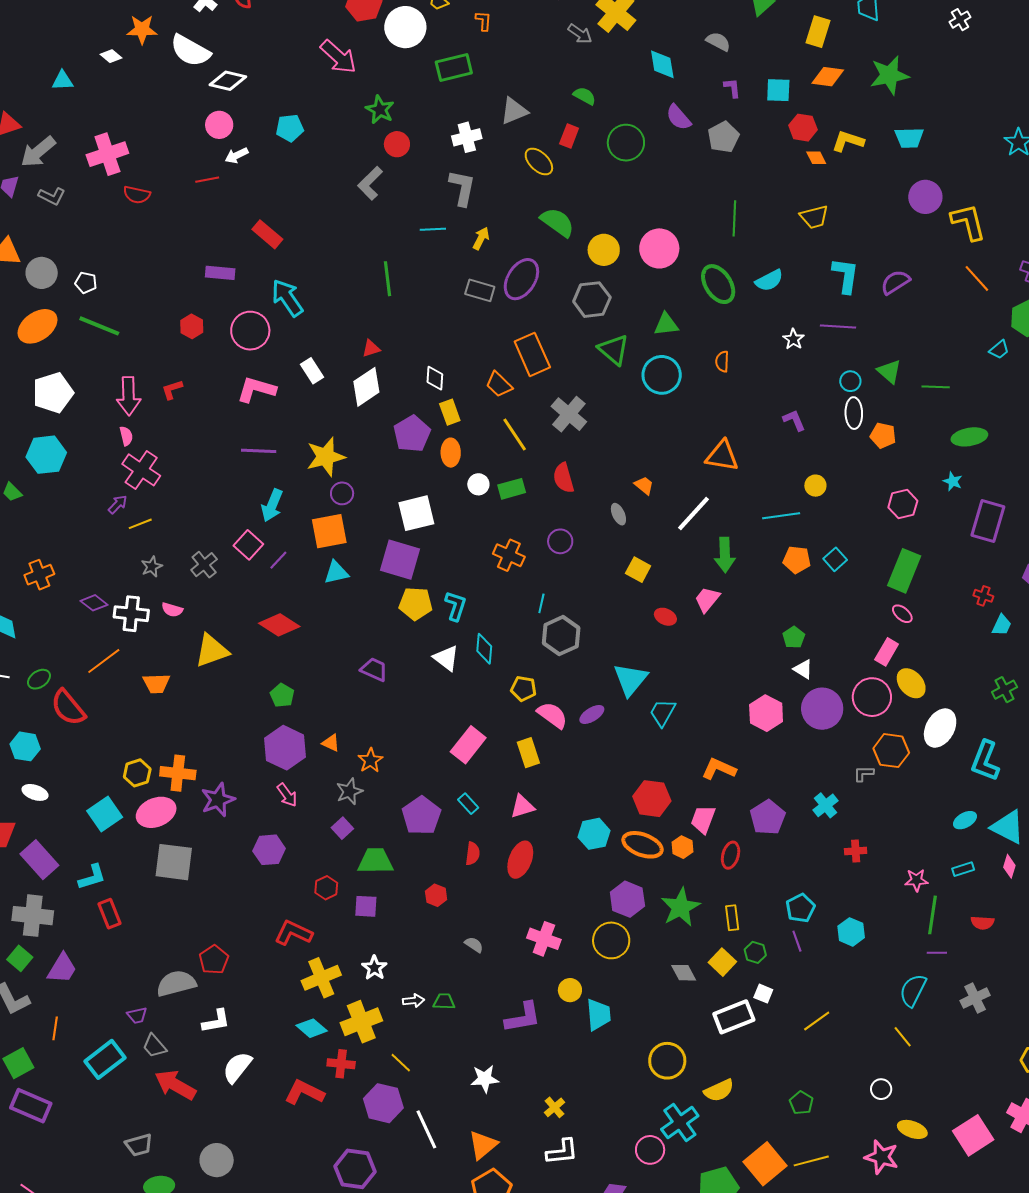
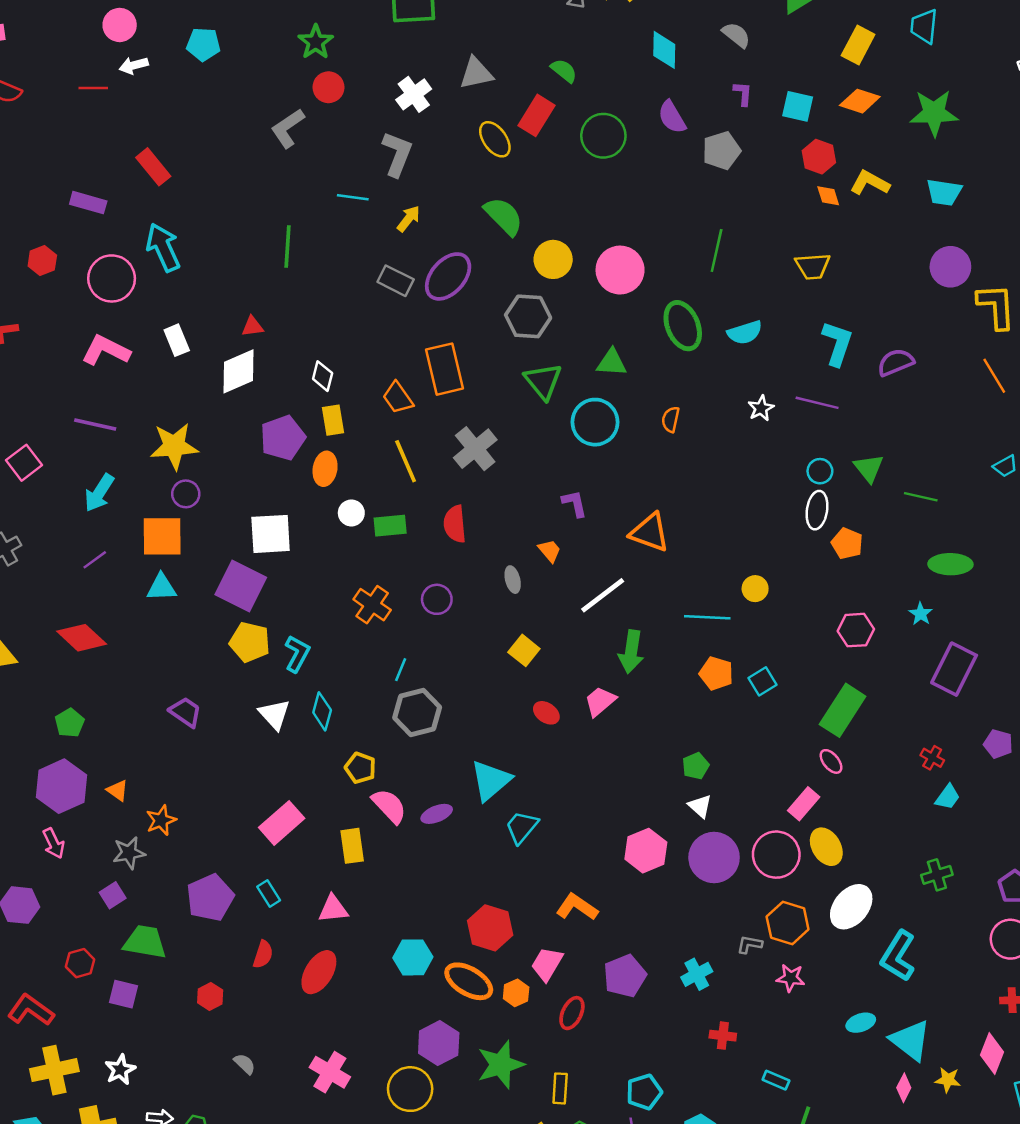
red rectangle: (569, 136) -> (537, 115), size x1.4
white cross: (467, 137) -> (414, 94), turned -32
purple L-shape: (794, 420) -> (575, 504), moved
pink square: (248, 545) -> (24, 463), moved
cyan rectangle: (963, 869) -> (776, 1080), moved, turned 30
pink star: (916, 880) -> (791, 978), moved

